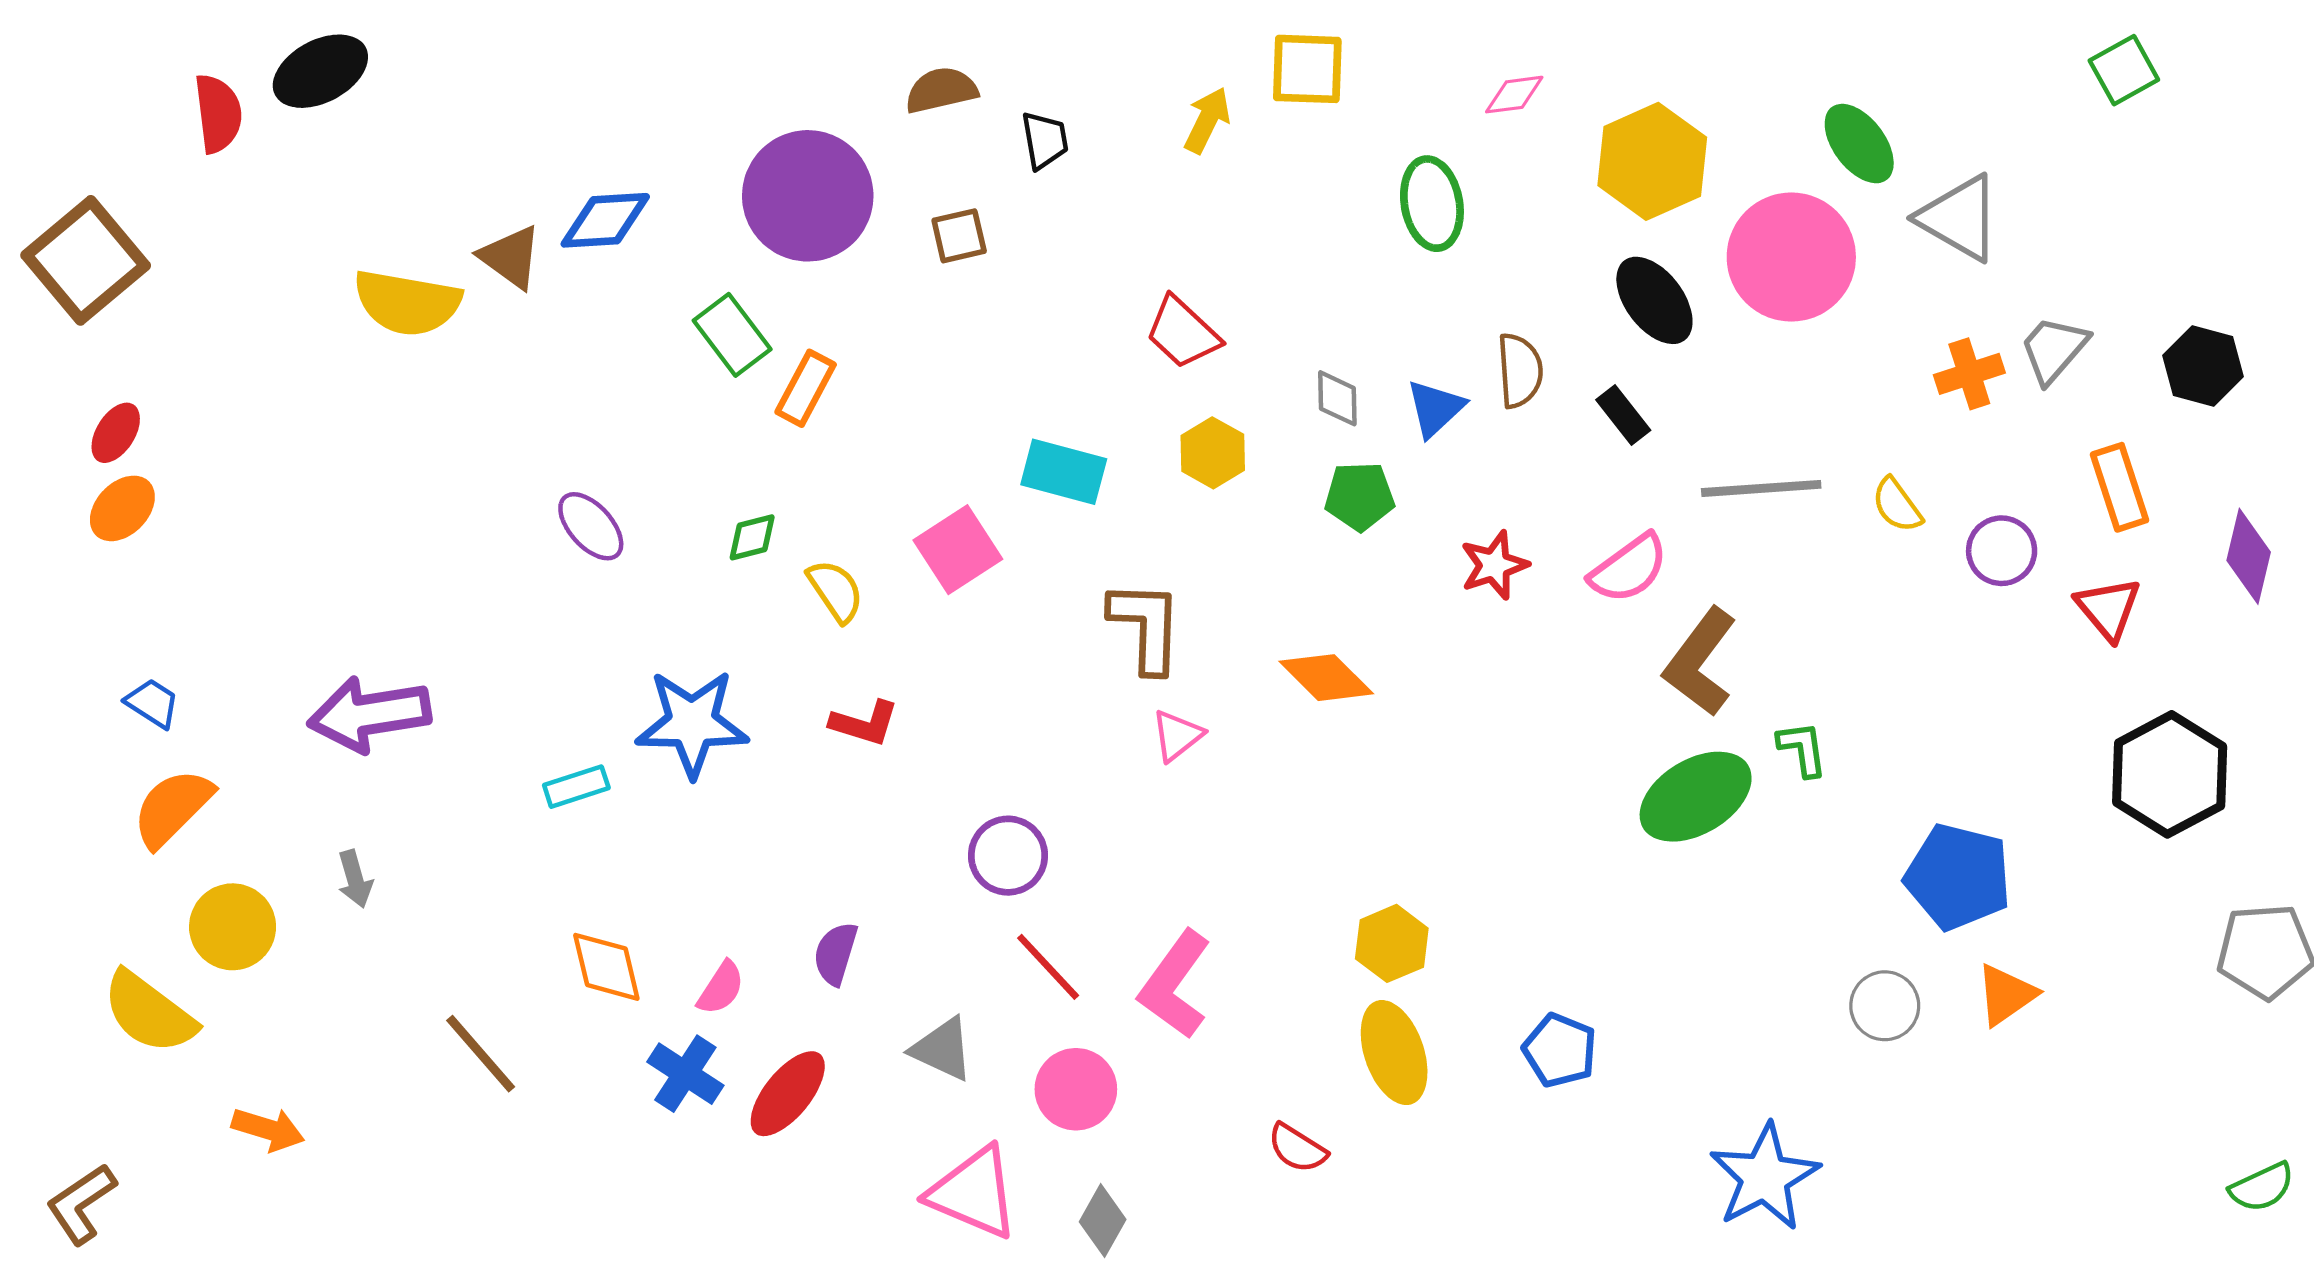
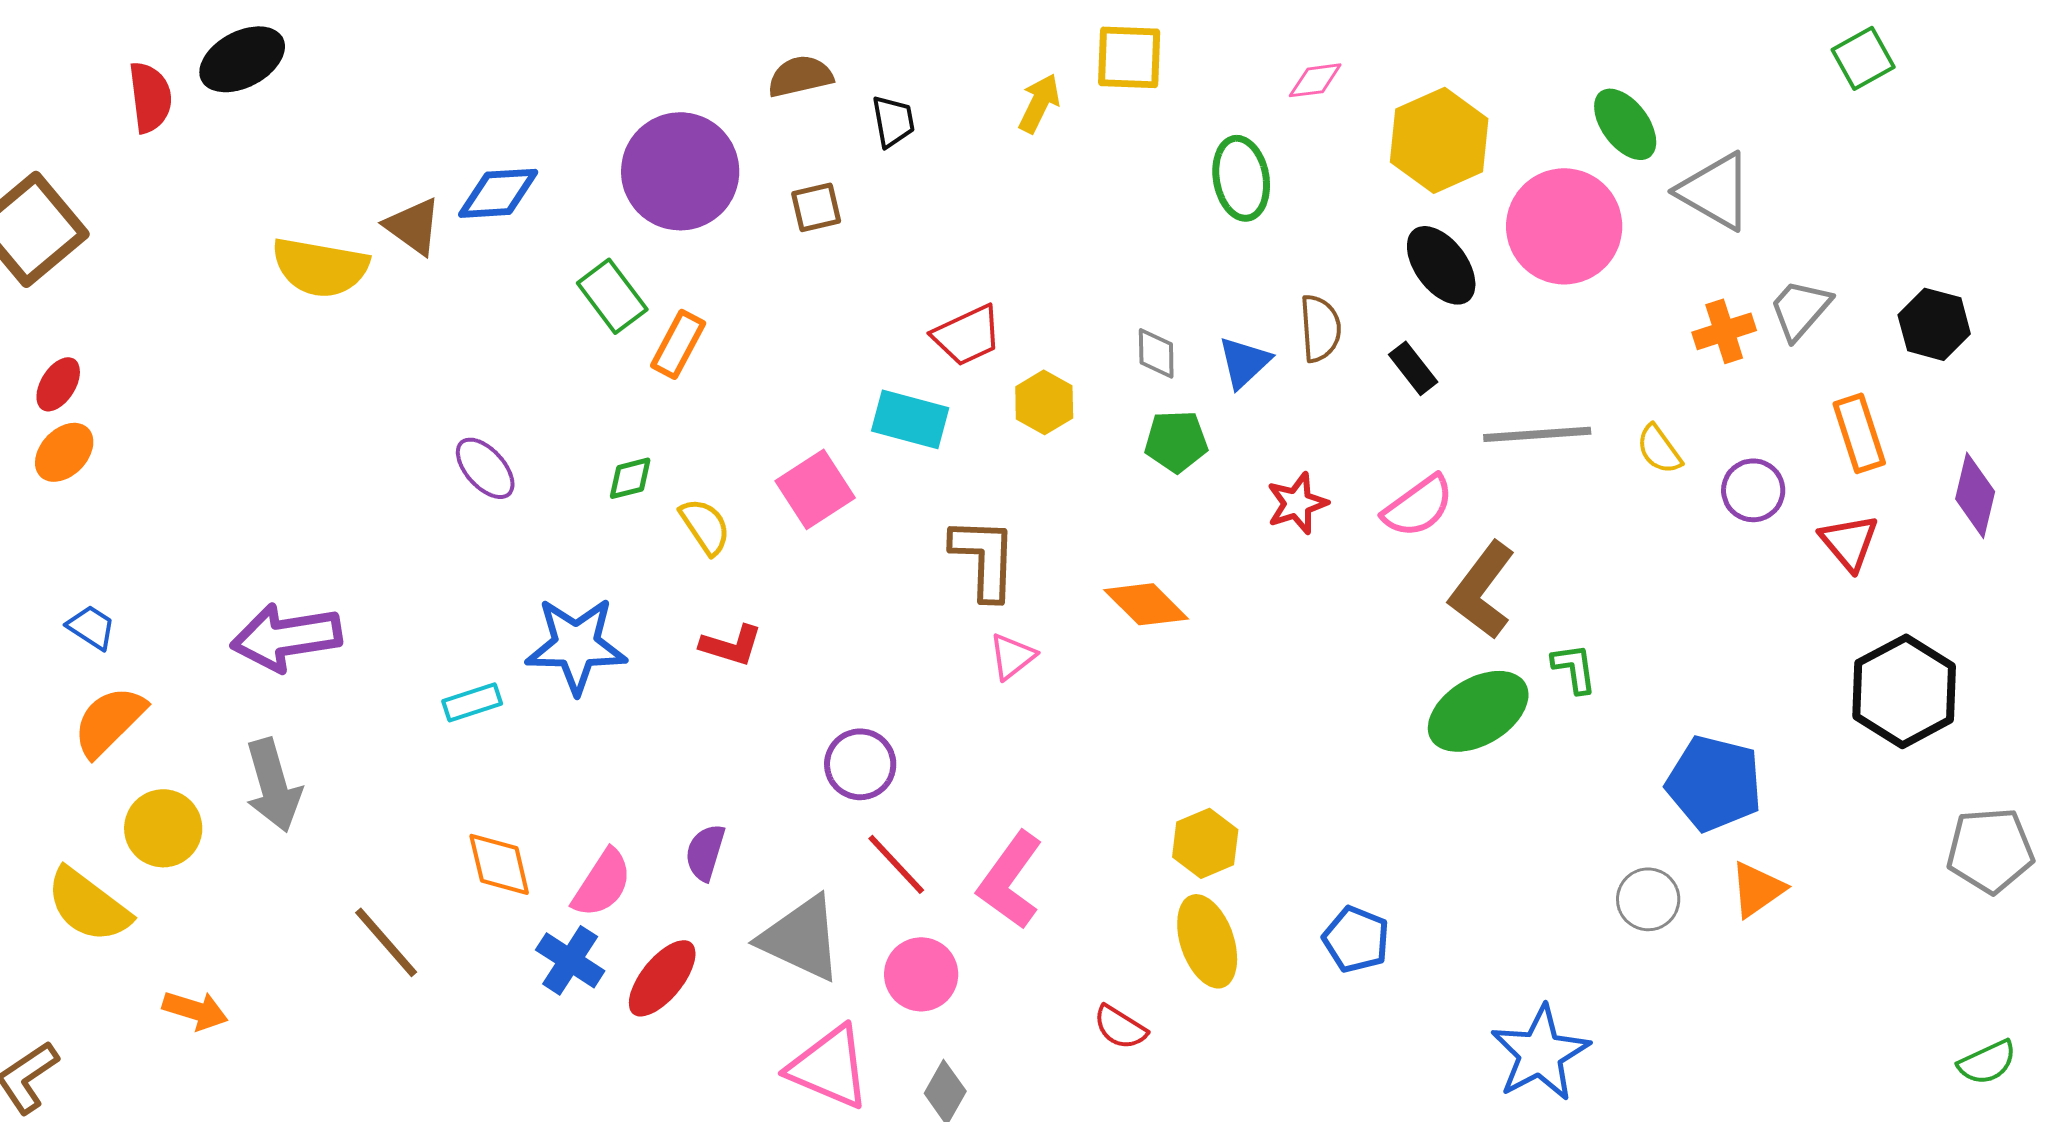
red trapezoid: (1183, 333) -> (967, 335), moved, turned -68
gray arrow: (355, 879) -> (273, 785), size x1.8
pink semicircle: (721, 988) -> (602, 883), size x1.4
gray triangle: (942, 1049) -> (801, 938), size x1.5

